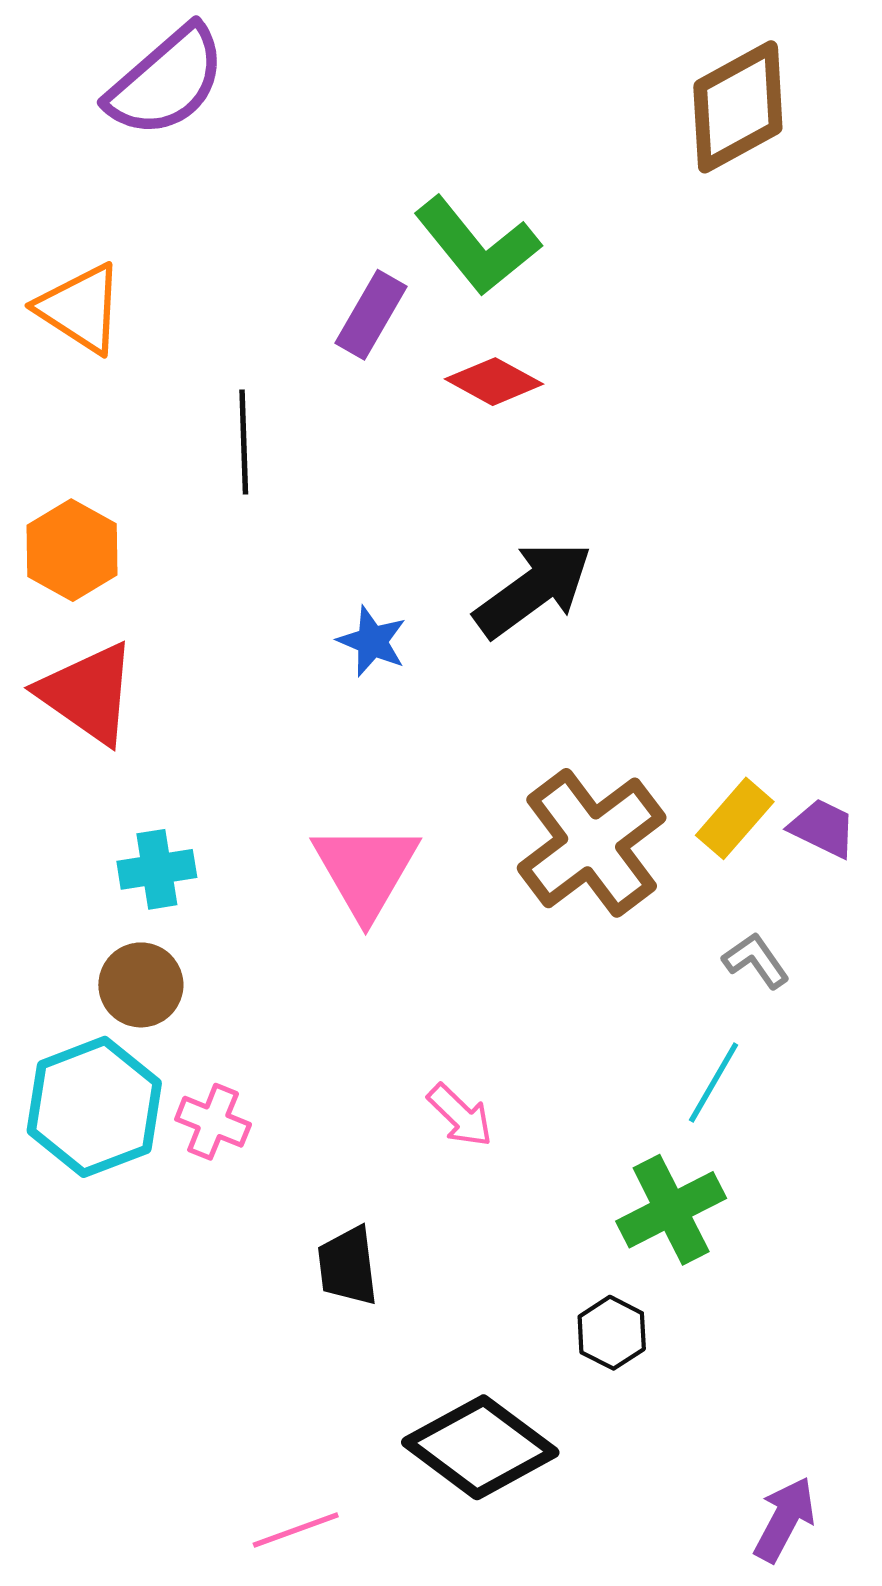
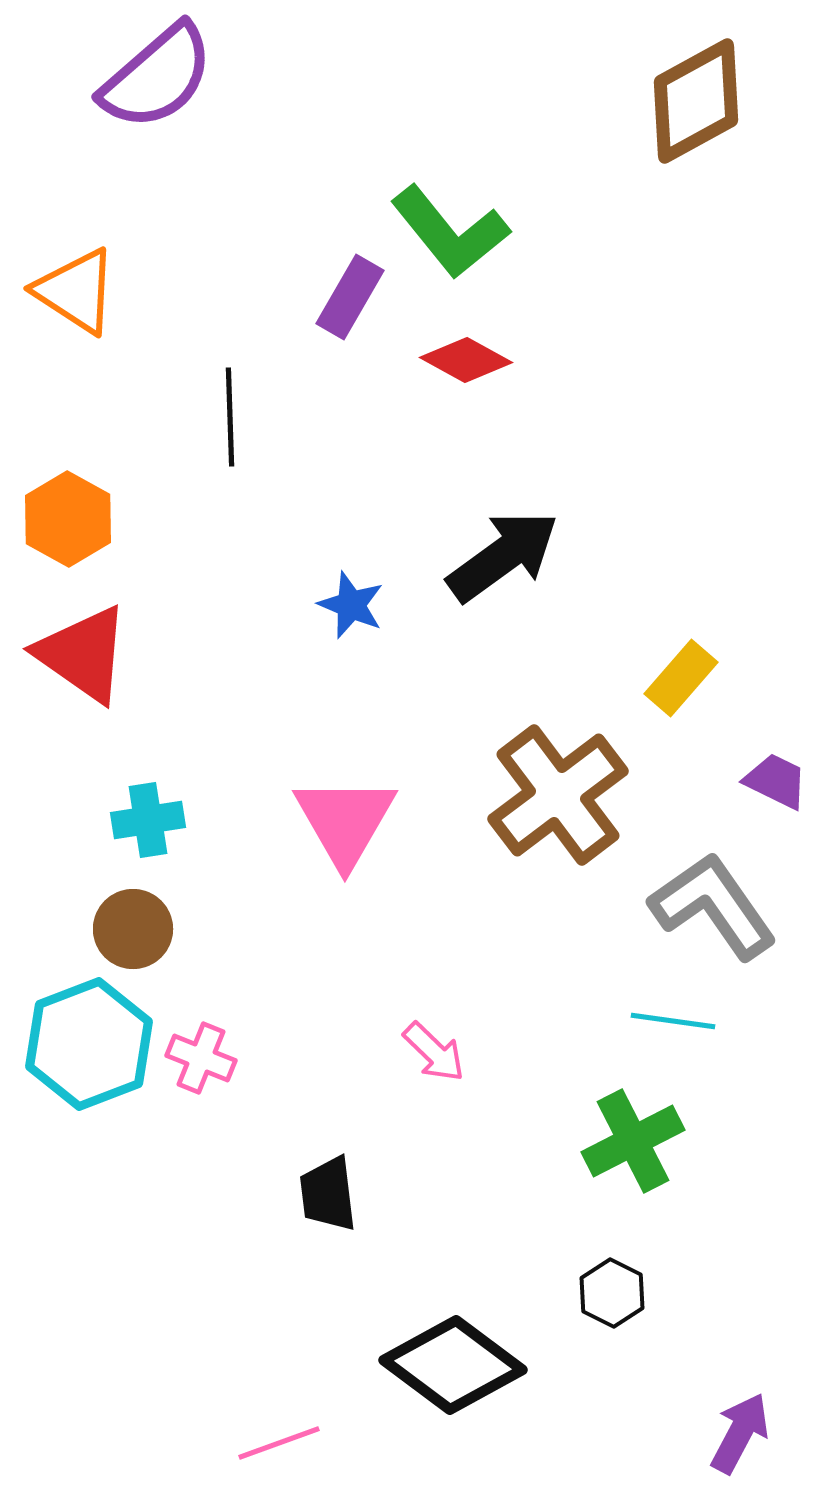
yellow rectangle: (735, 818) -> (681, 678), moved
gray L-shape: (756, 961) -> (713, 906), size x2.0
cyan line: (714, 1082) -> (673, 1021), turned 68
black hexagon: (612, 1333) -> (612, 1293), moved

